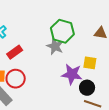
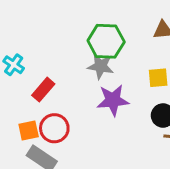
purple star: (72, 74) -> (113, 100), moved

